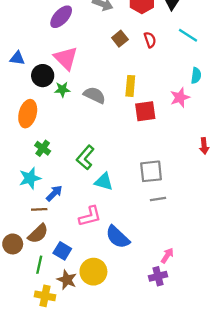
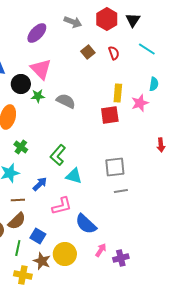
yellow rectangle: (130, 86) -> (118, 93), moved
blue arrow: (54, 193) -> (40, 184), moved
pink arrow: (167, 255) -> (101, 250), moved

